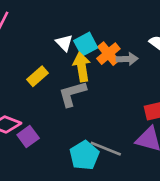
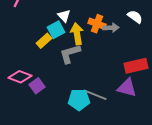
cyan square: (86, 44) -> (56, 30), moved
orange cross: (108, 54) -> (97, 24), turned -30
cyan pentagon: (84, 155) -> (79, 100), turned 30

